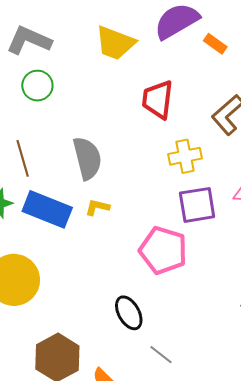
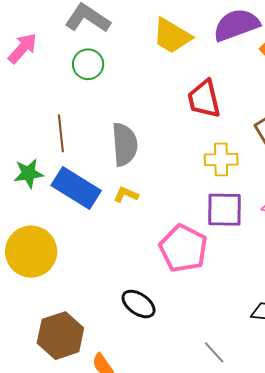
red trapezoid: (158, 100) -> (204, 99), turned -30
black ellipse: (129, 313) -> (139, 304), turned -36
gray line: (161, 355) -> (214, 352), moved

